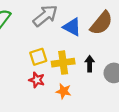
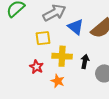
yellow square: (38, 57) -> (43, 38), moved

